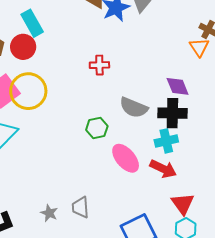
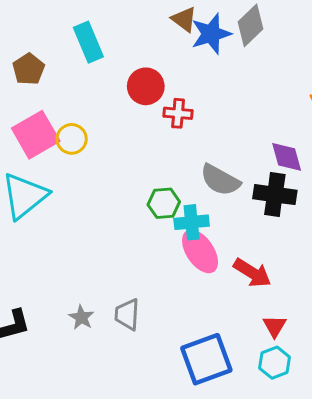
red circle: (23, 47) -> (146, 86), moved
yellow circle: (28, 91) -> (72, 139), size x0.6
cyan cross: (166, 141) -> (192, 222), moved
red triangle: (183, 204) -> (275, 326), size x0.7

